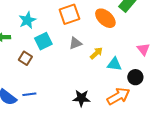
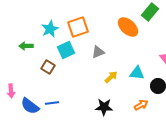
orange square: (69, 14) -> (78, 27), moved
yellow arrow: (96, 53) -> (111, 77), moved
orange arrow: (118, 96) -> (141, 105), size x0.6

